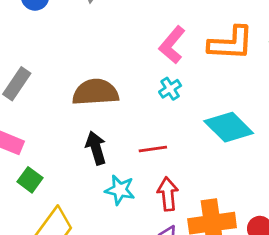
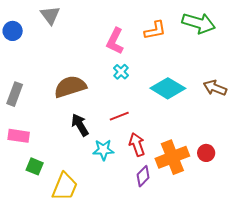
orange L-shape: (231, 43) -> (155, 30), size x0.7
green square: (30, 180) -> (35, 166), moved

